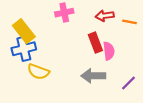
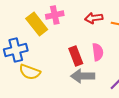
yellow rectangle: (24, 31) -> (37, 24), moved
red rectangle: (95, 43) -> (76, 56), moved

